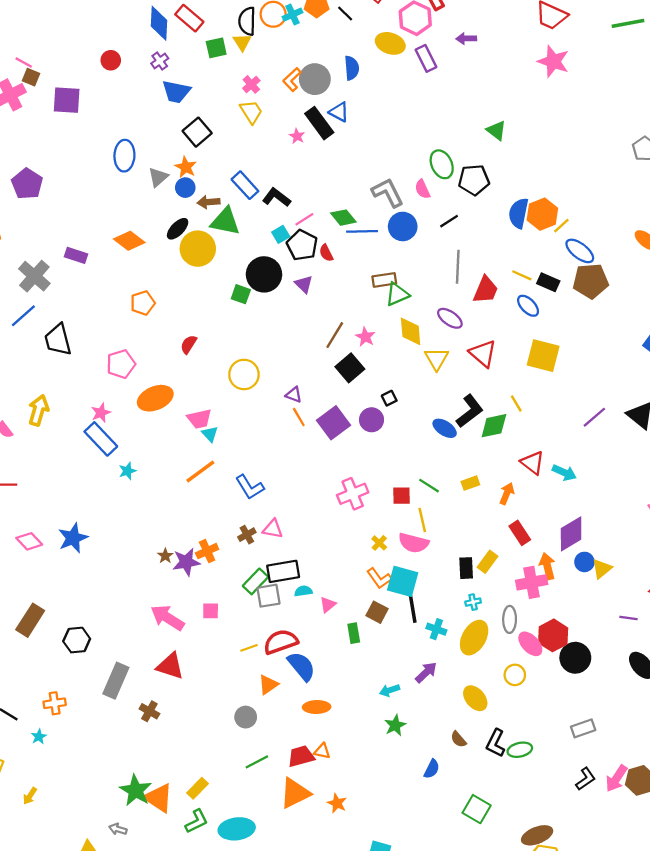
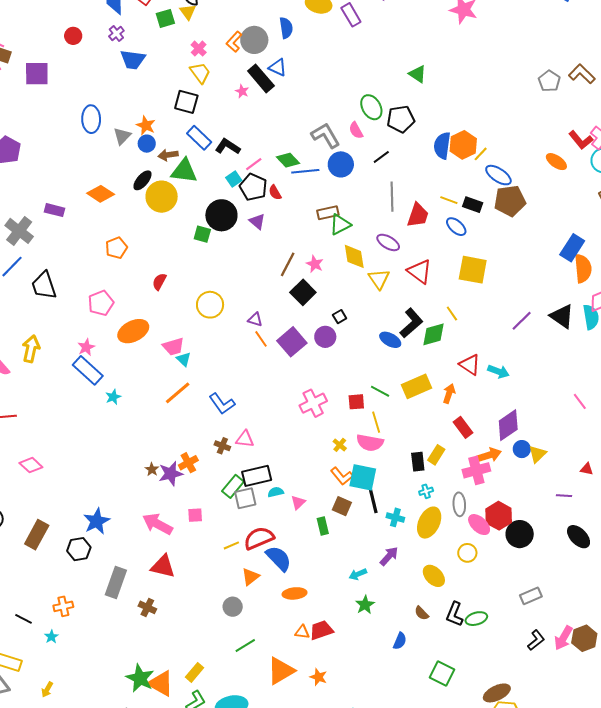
black square: (197, 132) -> (186, 102), moved, turned -30
yellow rectangle: (470, 483) -> (416, 386), size x1.8
brown cross: (247, 535) -> (222, 446), turned -35
blue star: (73, 538) -> (97, 521), moved
orange arrow: (547, 566) -> (489, 455), turned 90
red trapezoid: (301, 756) -> (321, 630), moved

